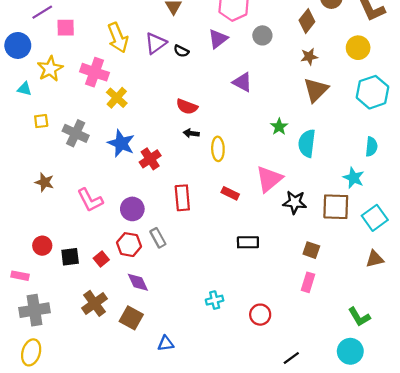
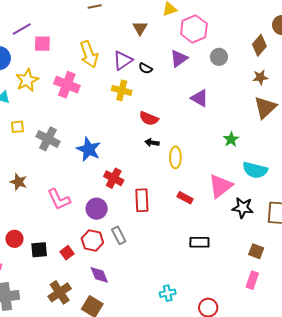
yellow cross: (117, 98) -> (122, 90), moved, turned -30
cyan semicircle: (307, 143) -> (255, 170), moved, turned -85
red cross: (150, 159) -> (114, 178), moved, turned -30

